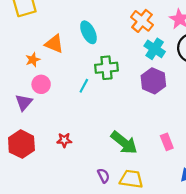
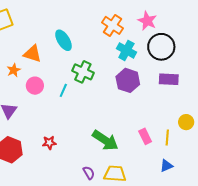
green cross: (106, 68) -> (83, 72), turned 35
pink circle: (41, 84) -> (35, 86), moved

